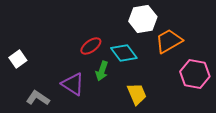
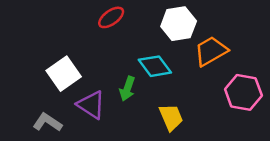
red ellipse: (91, 46) -> (111, 17), moved
white square: (18, 59) -> (64, 74), moved, size x1.5

